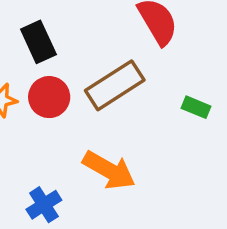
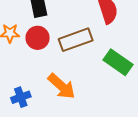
green rectangle: (196, 107) -> (118, 62), size x1.8

